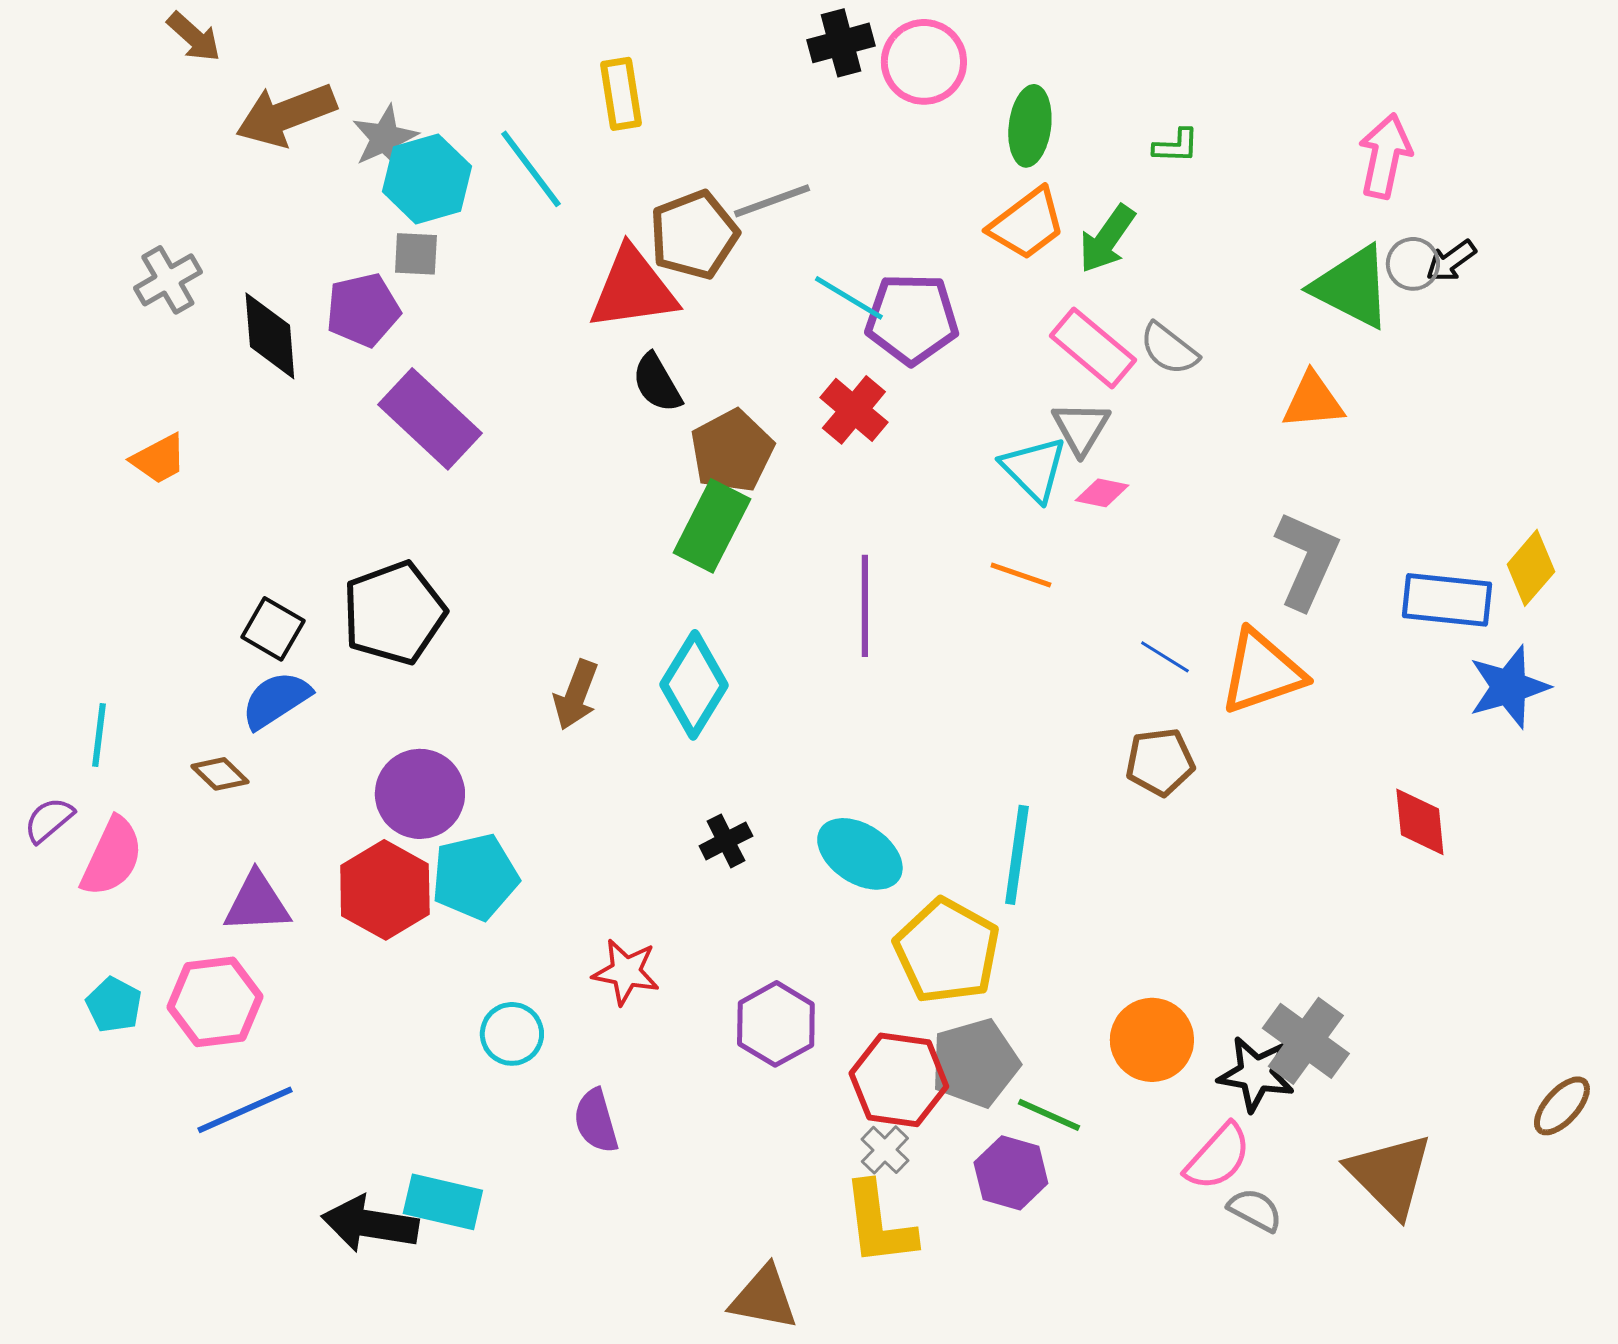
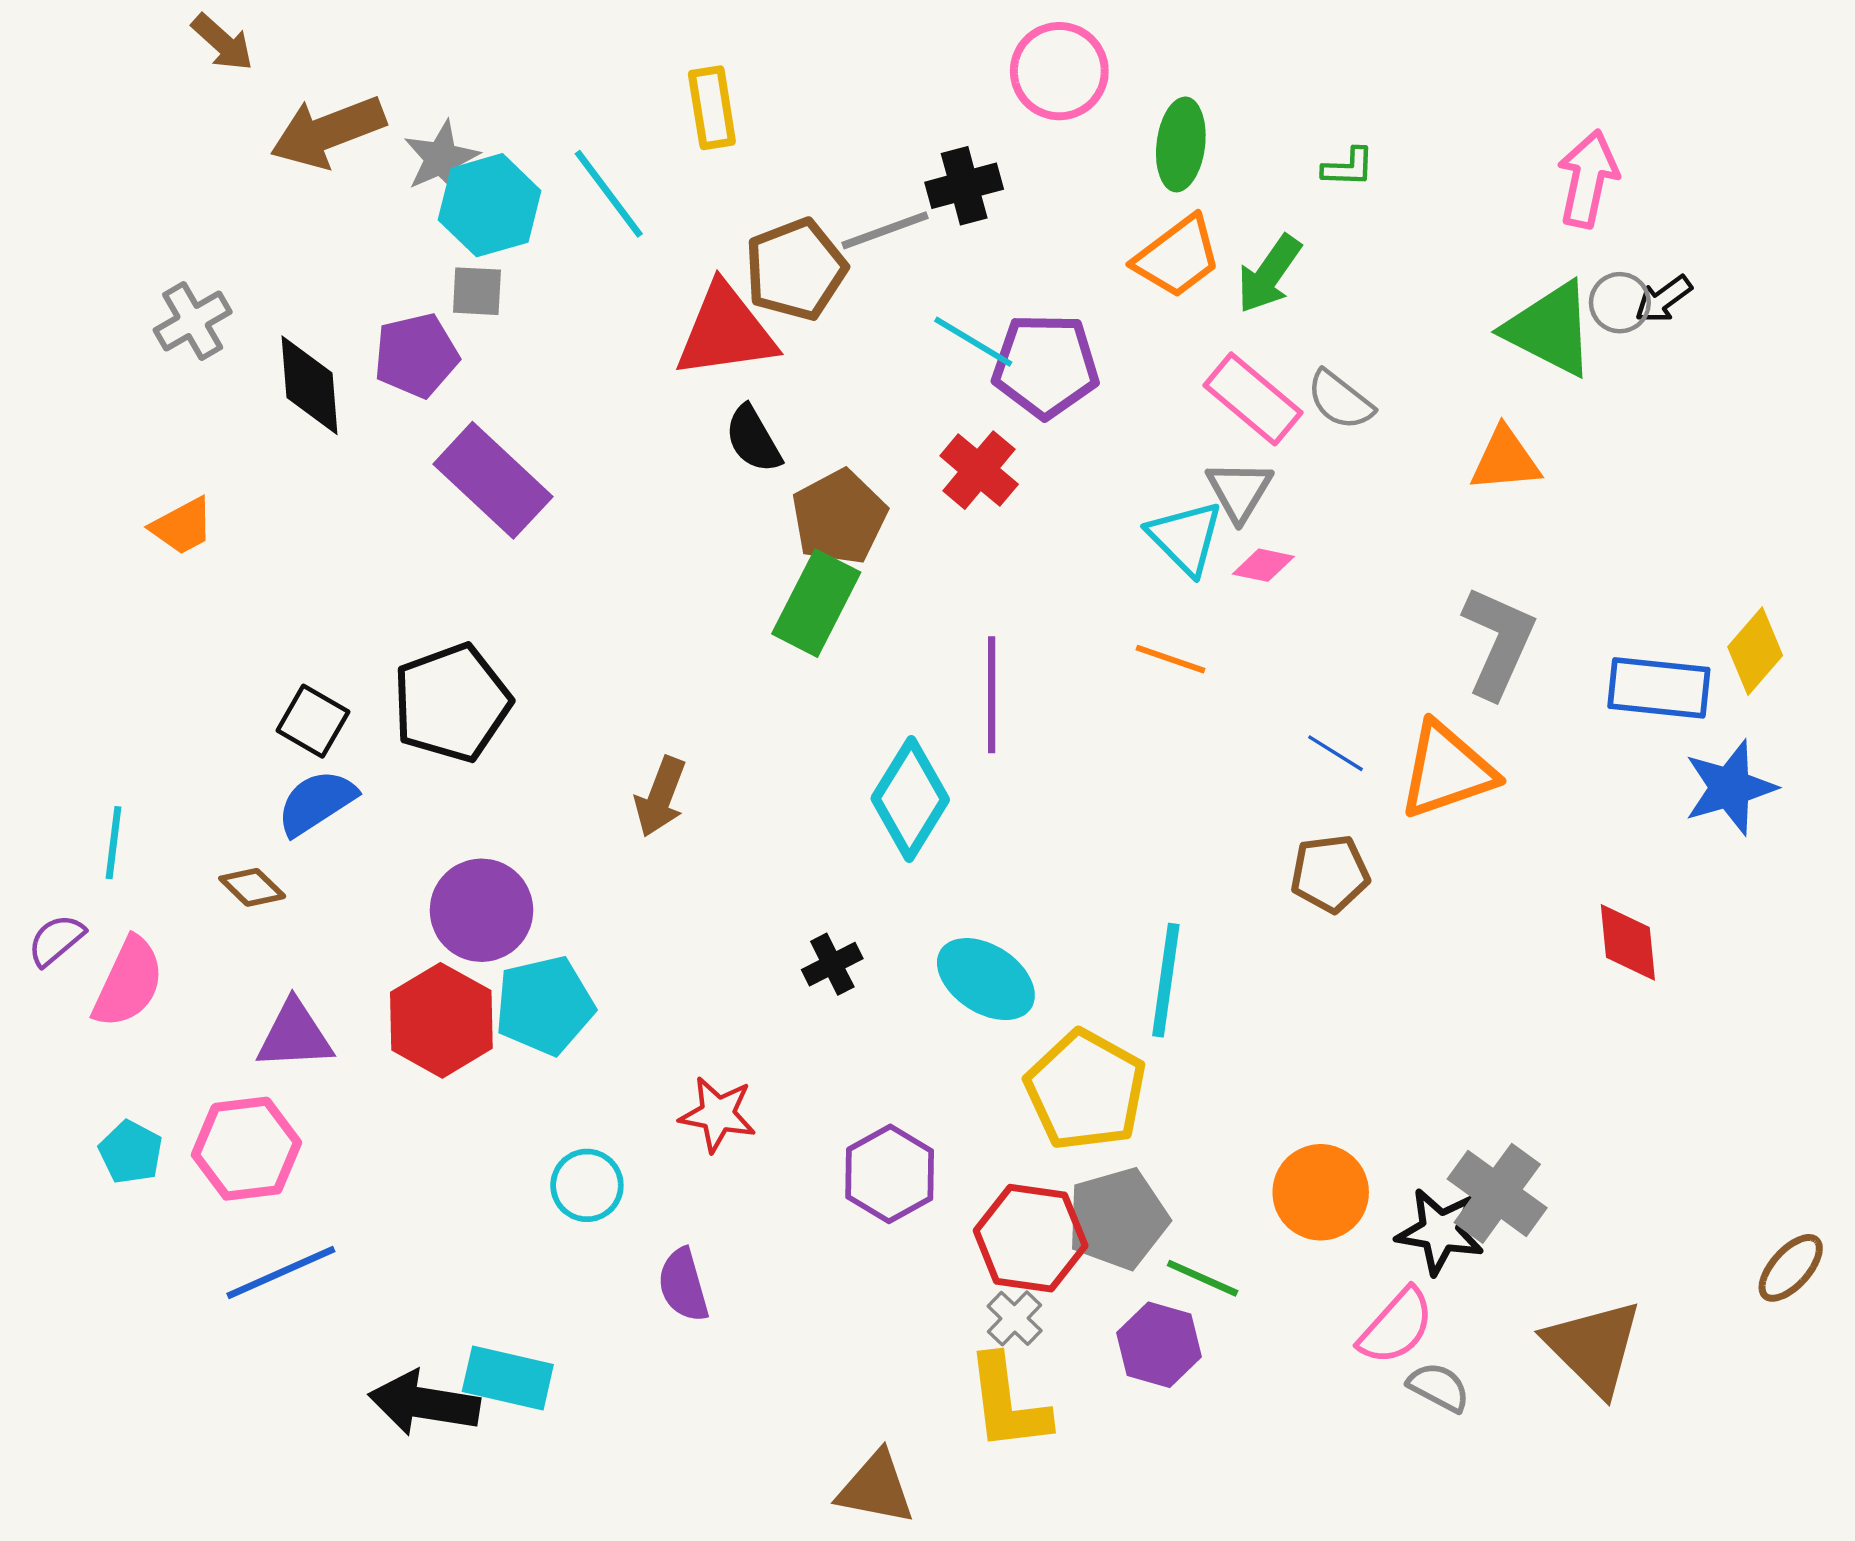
black cross: (841, 43) -> (964, 186), moved
cyan diamond: (694, 685) -> (910, 799), moved

